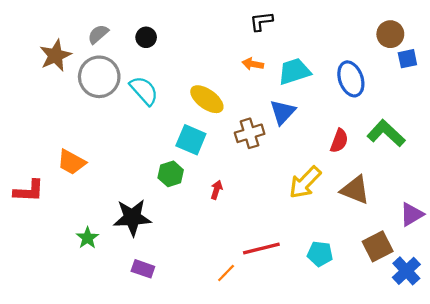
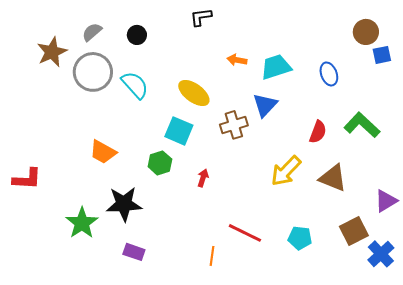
black L-shape: (261, 21) -> (201, 17), moved
blue ellipse: (351, 79) -> (329, 74), size x0.7
orange trapezoid: (71, 162) -> (103, 152), moved
green star: (87, 238) -> (82, 223), size x1.5
red line: (261, 248) -> (245, 233), turned 40
orange line: (226, 273) -> (212, 256), turned -36

